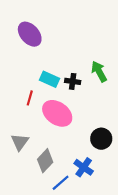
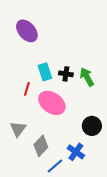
green arrow: (99, 72) -> (87, 77), moved
cyan rectangle: (50, 79) -> (45, 72), turned 48

